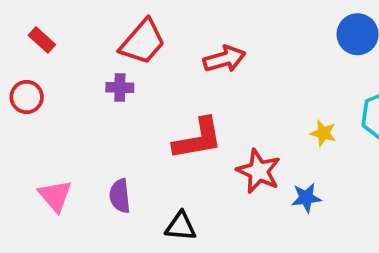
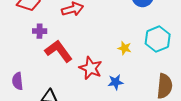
purple cross: (120, 87) -> (40, 31), moved
red L-shape: (198, 139) -> (59, 51), turned -116

